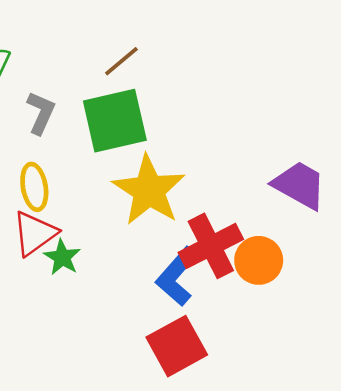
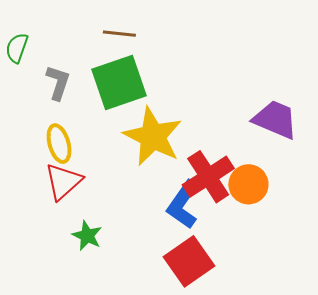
brown line: (121, 61) -> (119, 34), turned 52
green star: (62, 257) -> (87, 236), moved

